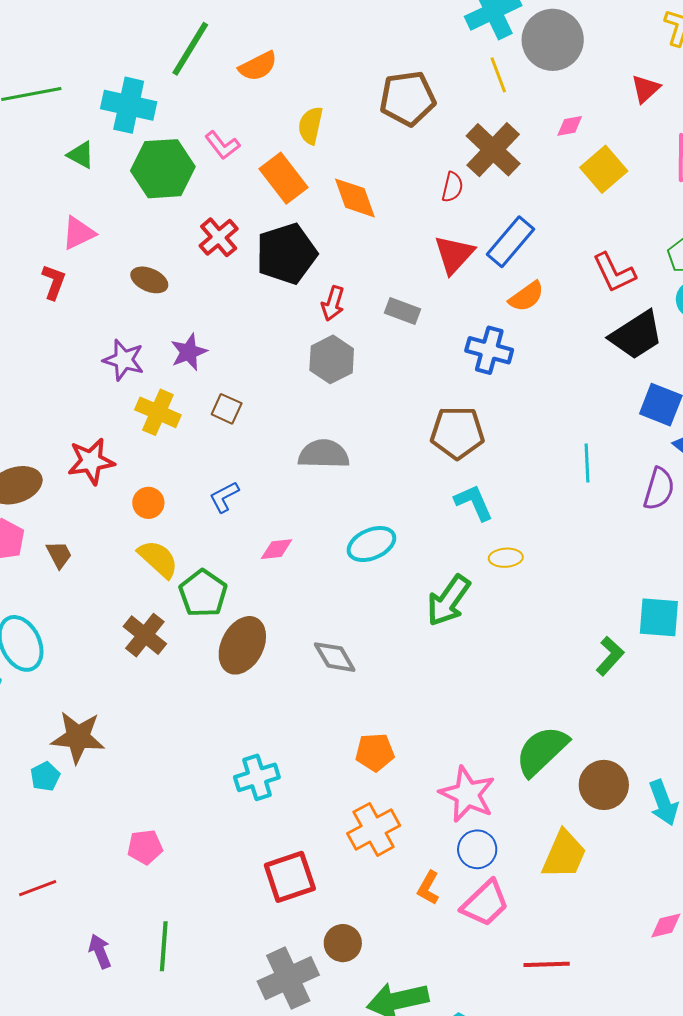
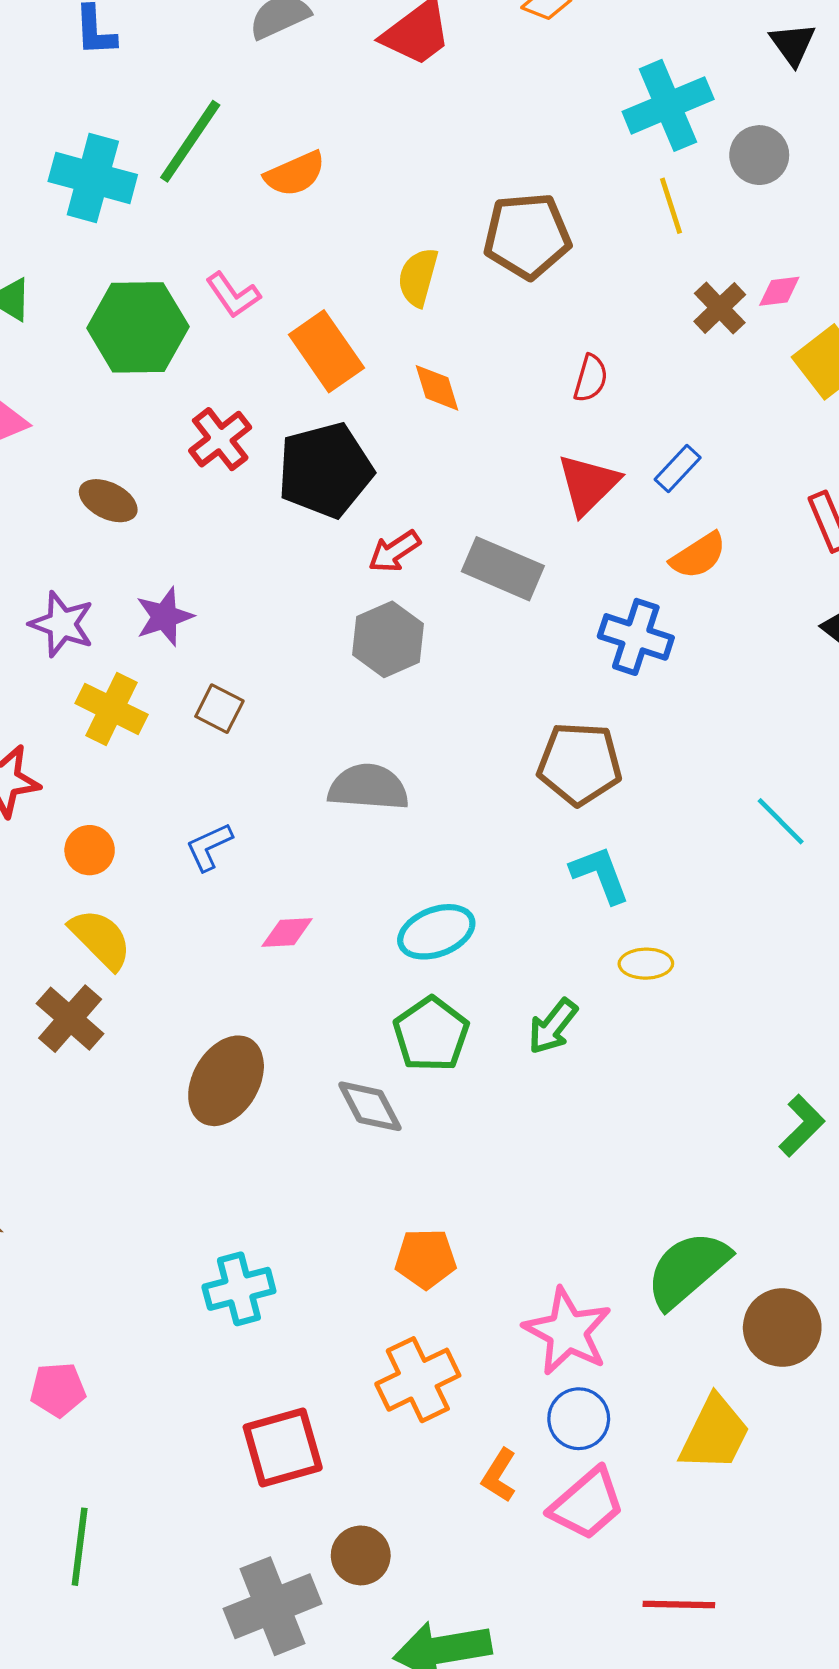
gray circle: (553, 40) -> (759, 155), size x0.6
cyan cross: (129, 105) -> (93, 178), moved
yellow semicircle: (311, 125) -> (418, 277), moved
brown cross: (493, 150) -> (720, 308), moved, size x0.6
orange diamond: (355, 198) -> (437, 388), size x0.7
blue rectangle: (511, 242) -> (678, 468), size x0.6
red arrow: (333, 303) -> (394, 551), turned 36
gray rectangle: (403, 311) -> (503, 569), size x1.4
cyan line: (587, 463) -> (781, 821), turned -45
green pentagon: (203, 593) -> (431, 1034), moved
green arrow: (448, 601) -> (553, 1026), size x0.7
brown cross: (145, 635) -> (70, 1019), moved

